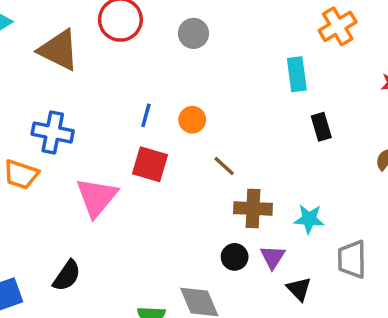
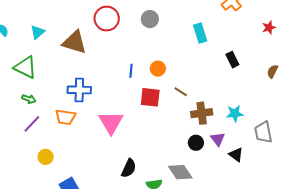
cyan rectangle: (297, 74) -> (200, 33), moved
red square: (150, 164) -> (150, 97), moved
black semicircle: (67, 276) -> (129, 168), moved

